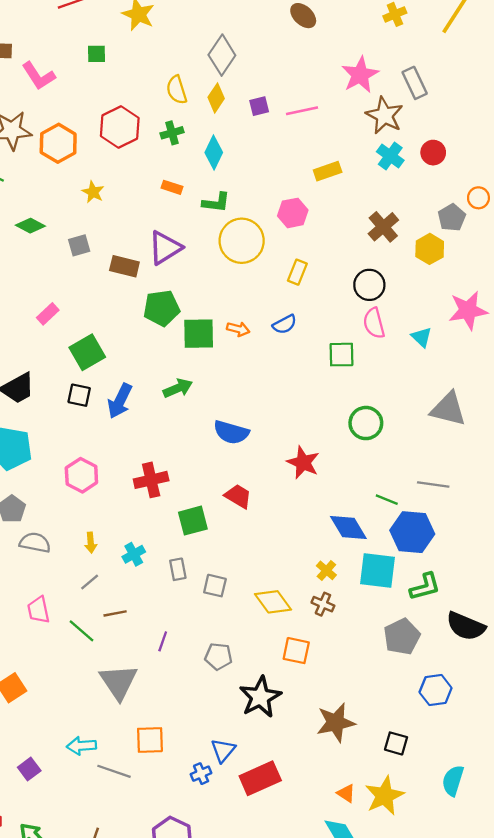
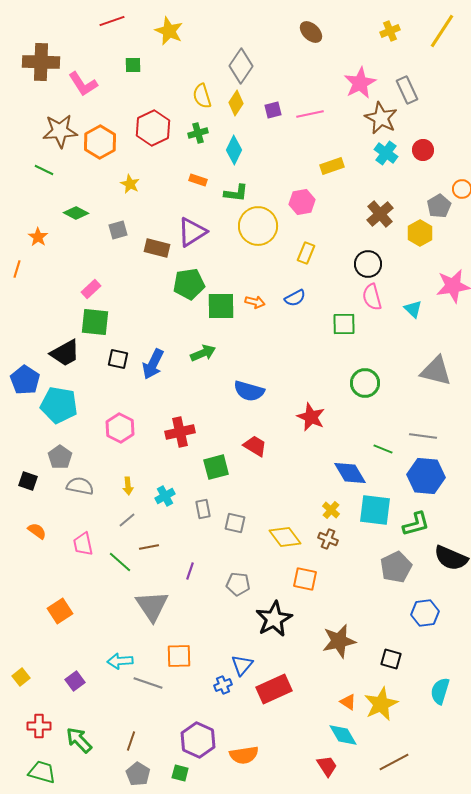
green square: (87, 352) -> (95, 322), moved, turned 36
blue hexagon: (412, 532) -> (426, 476), moved

